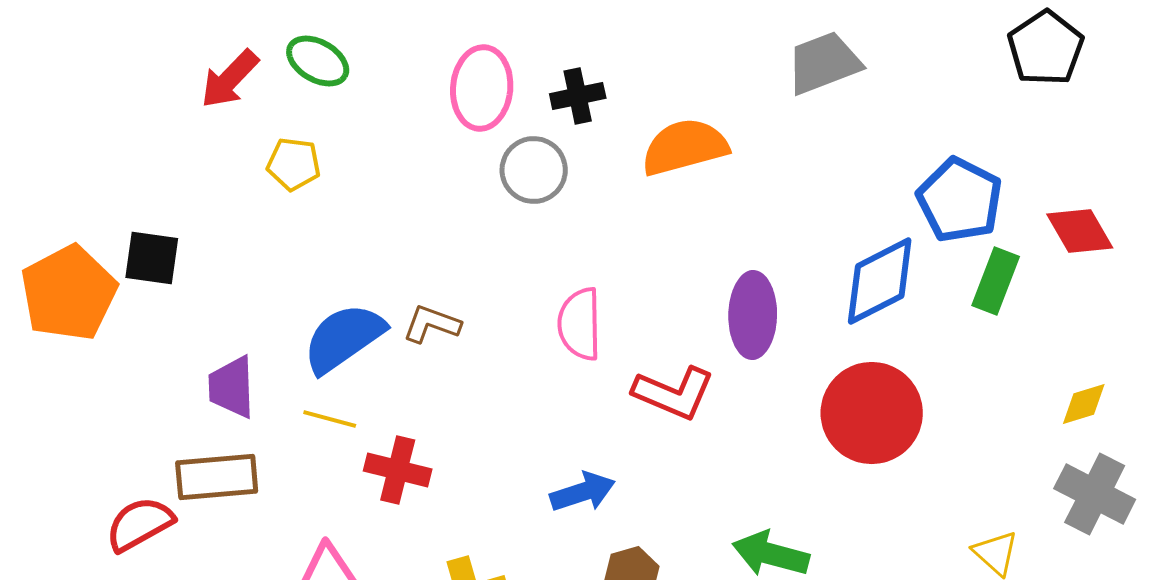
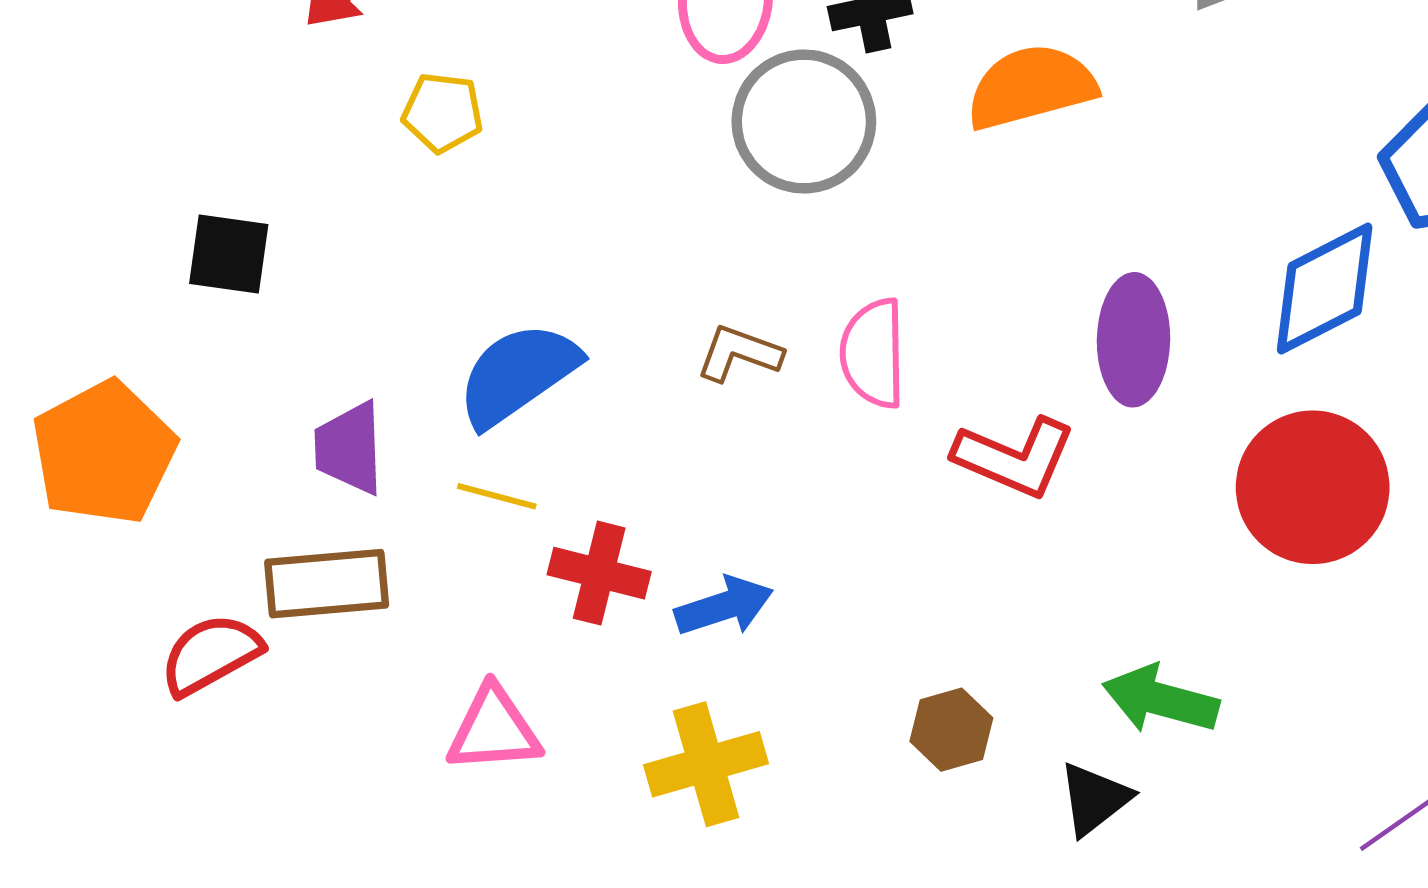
gray circle: (534, 170) -> (804, 121), size x1.4
orange pentagon: (69, 293) -> (104, 453), moved
brown L-shape: (432, 324) -> (739, 353), moved
blue arrow: (583, 492) -> (724, 606), moved

